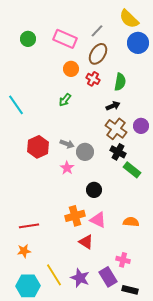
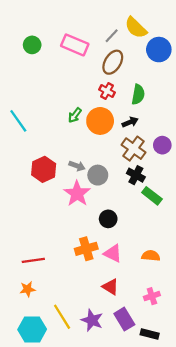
yellow semicircle: (129, 19) -> (136, 28), moved
orange circle: (71, 69) -> (100, 121), moved, size x1.5
pink star: (67, 168) -> (77, 194), size x1.6
red triangle: (86, 242) -> (110, 287), moved
pink cross: (123, 260) -> (152, 296), moved, turned -32

